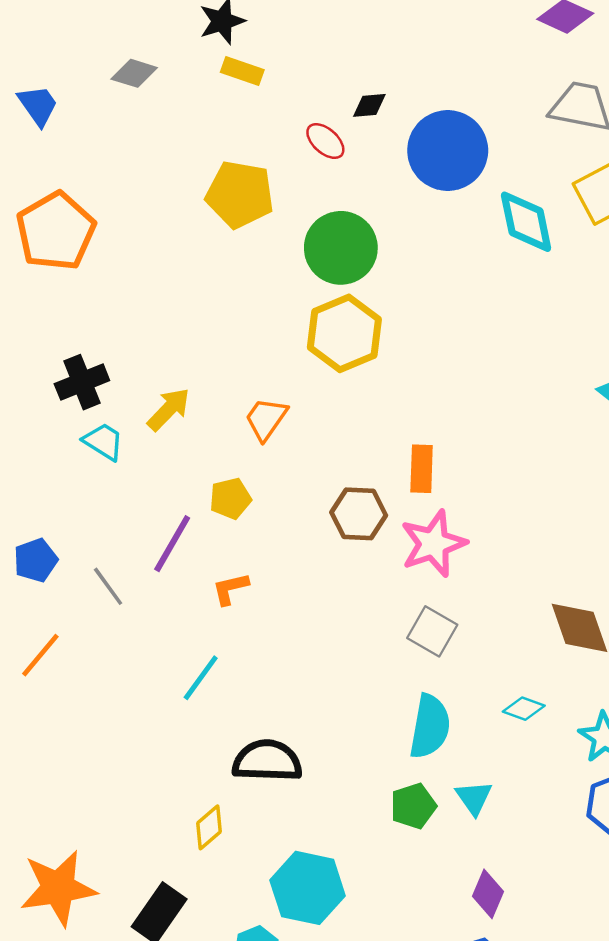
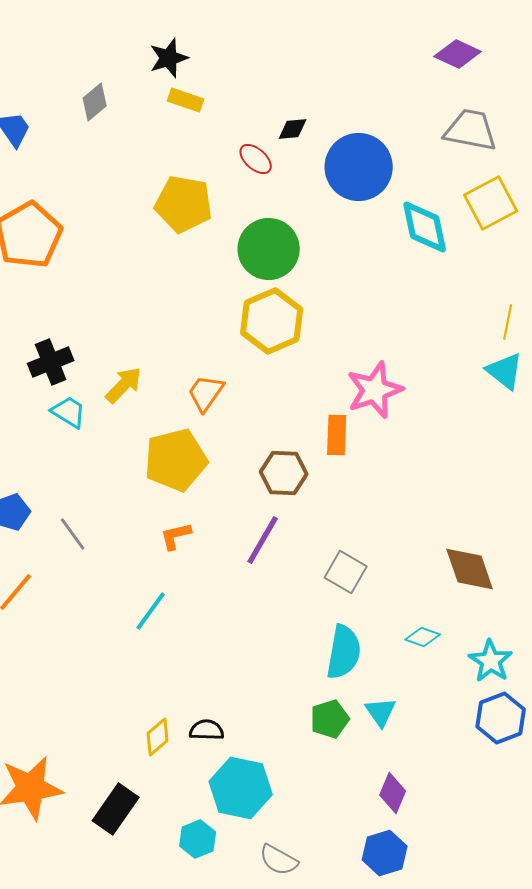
gray diamond: (134, 73) -> (95, 102), turned -57
yellow pentagon: (230, 498) -> (176, 460), size x1.8
purple line: (172, 544) -> (263, 540), moved
pink star: (433, 544) -> (375, 390), moved
black semicircle: (267, 761) -> (207, 730), moved, size x0.6

